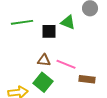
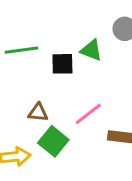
brown triangle: (44, 60) -> (38, 112), moved
pink line: (66, 64) -> (88, 114), turned -60

